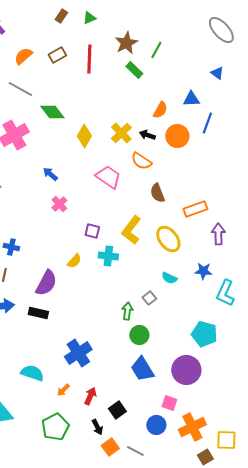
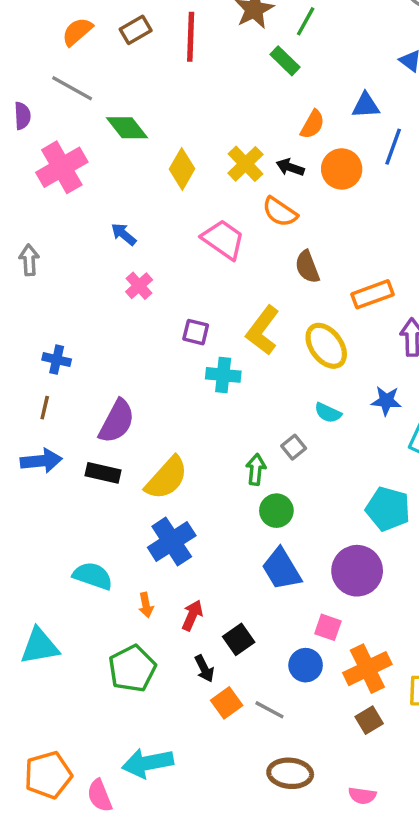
green rectangle: (134, 70) -> (285, 61), moved
yellow semicircle: (74, 261) -> (167, 478), moved, size x1.8
orange arrow: (63, 390) -> (146, 605), turned -56
brown square: (205, 457) -> (369, 720), moved

